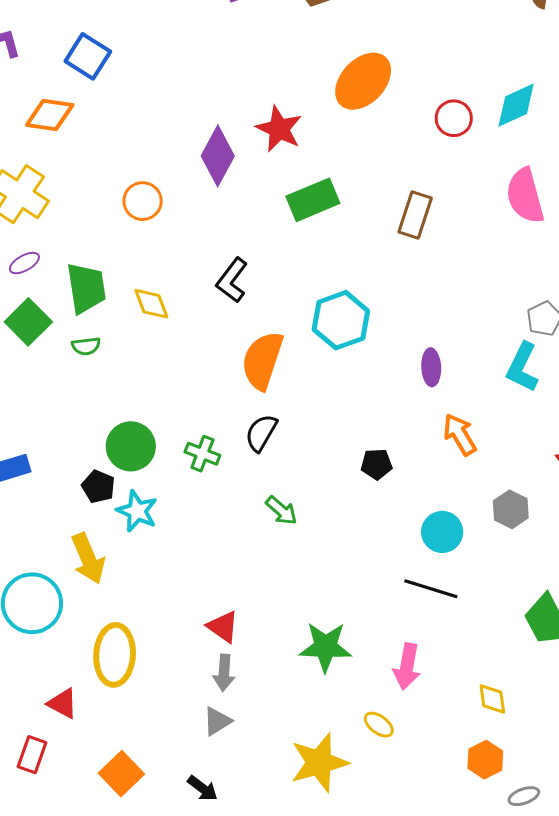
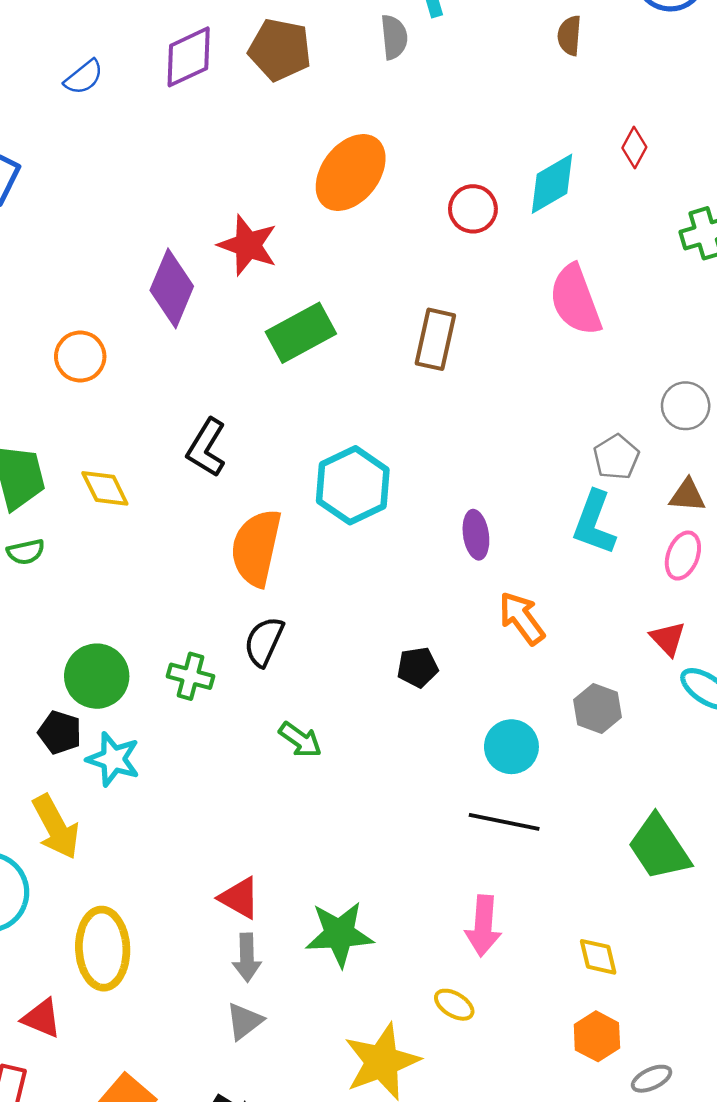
green star: (326, 647) -> (339, 934), moved

